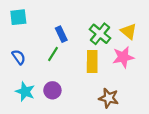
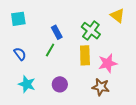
yellow triangle: (129, 31) -> (117, 16), moved
pink star: (123, 57) -> (108, 63), moved
purple circle: (52, 90) -> (60, 84), moved

